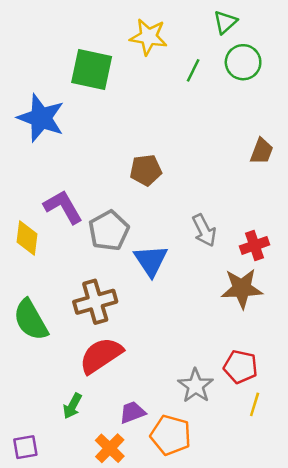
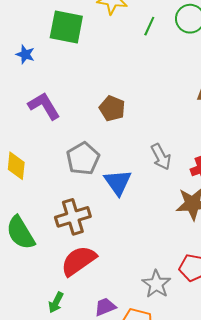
blue star: (41, 118) -> (25, 54), moved, size x0.5
brown pentagon: (146, 170) -> (112, 108), turned 30
purple L-shape: (63, 207) -> (44, 106), moved

